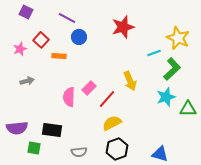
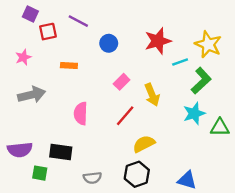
red star: (123, 27) -> (158, 41), moved
blue circle: (79, 37) -> (109, 43), moved
red square: (41, 40) -> (48, 32), moved, turned 35
gray arrow: (27, 81) -> (32, 95), size x1.6
pink rectangle: (89, 88) -> (122, 82), moved
yellow semicircle: (112, 123) -> (144, 144), moved

